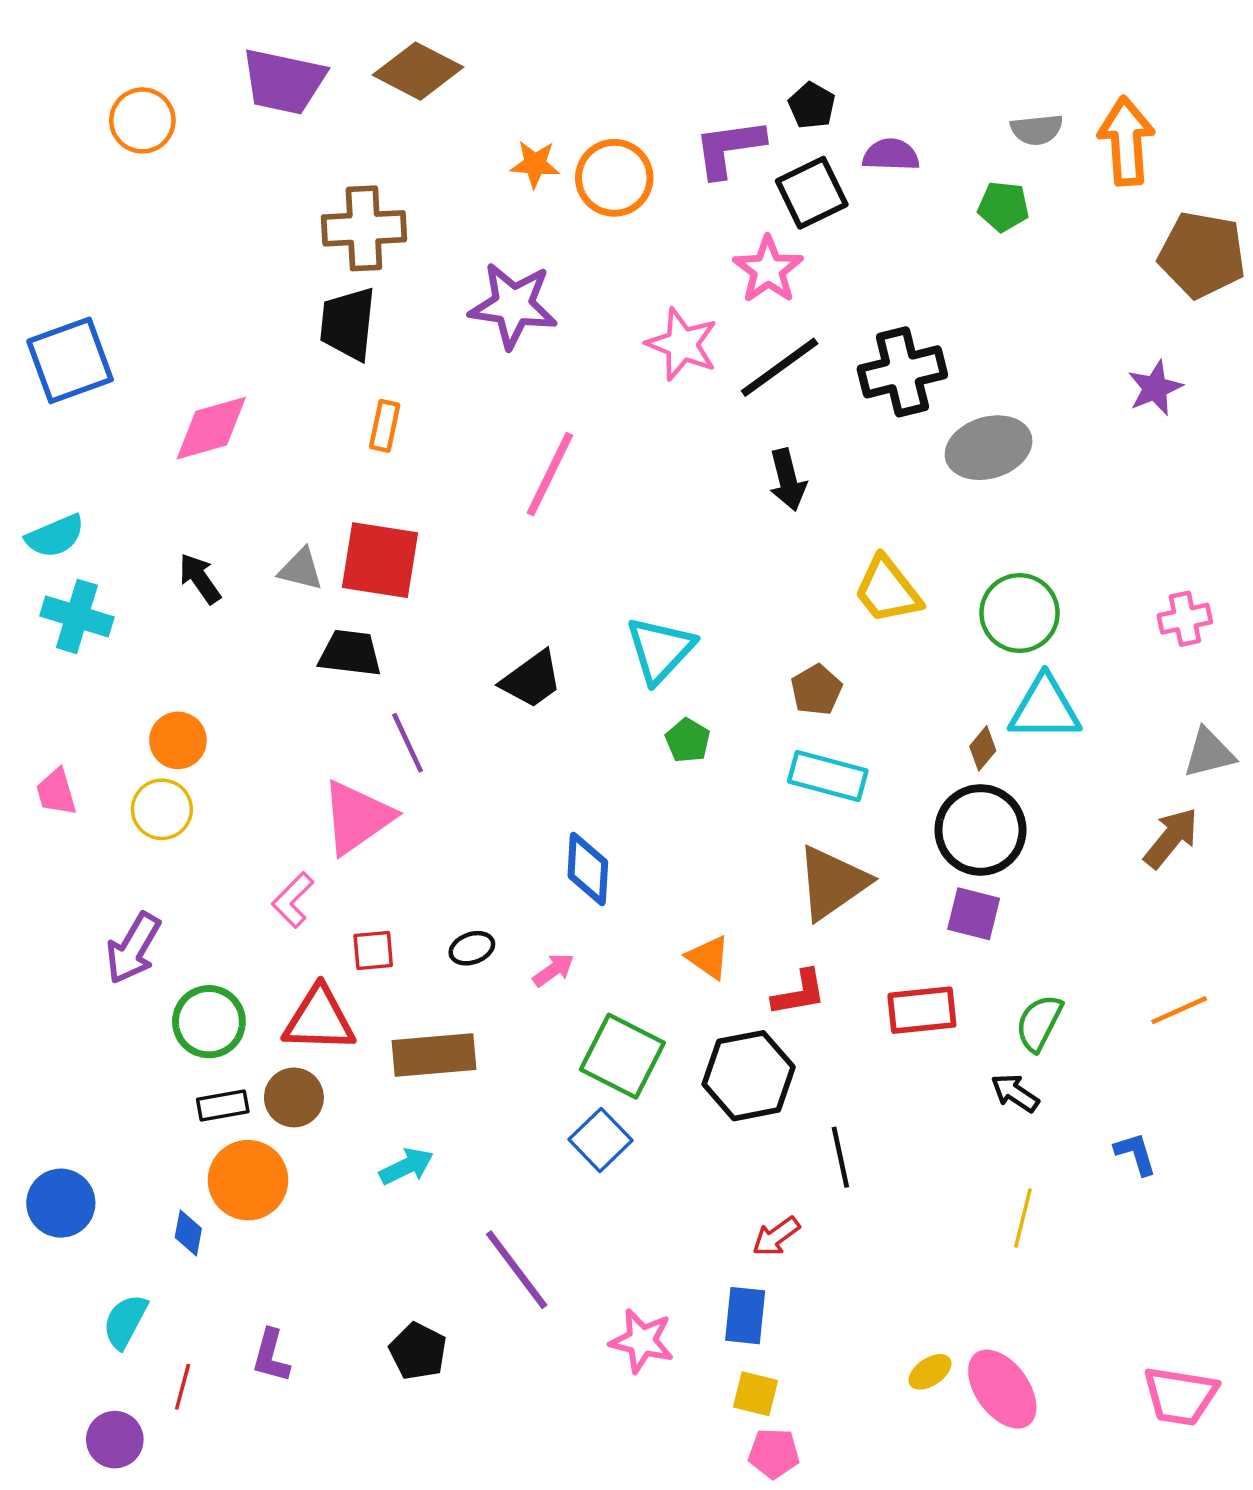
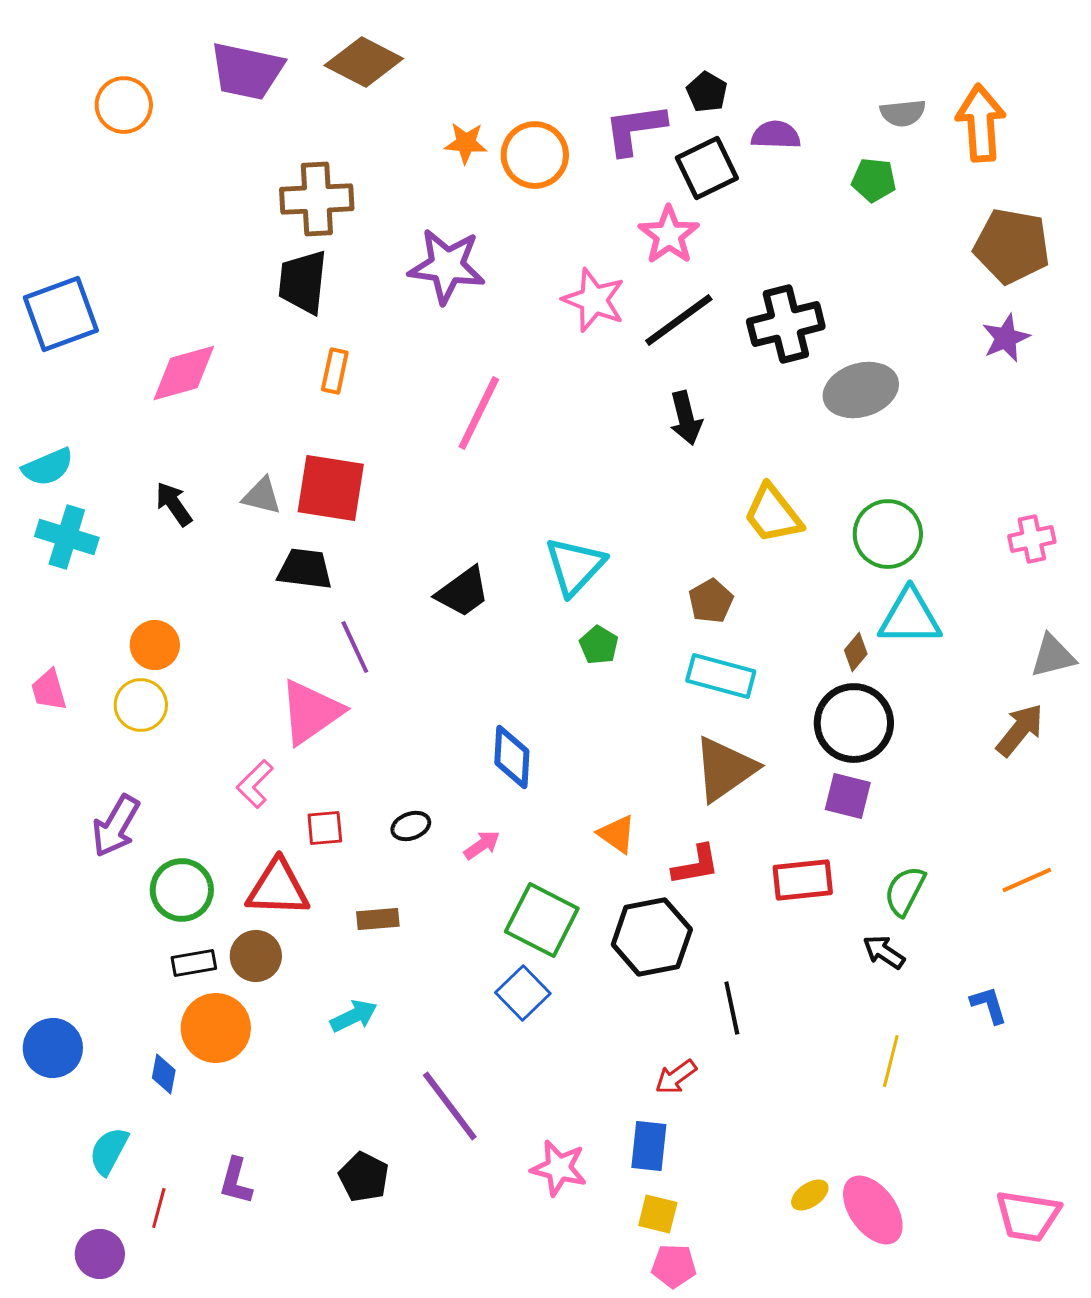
brown pentagon: (1202, 255) -> (1012, 246), moved
brown rectangle: (434, 1055) -> (378, 919), size x0.6

